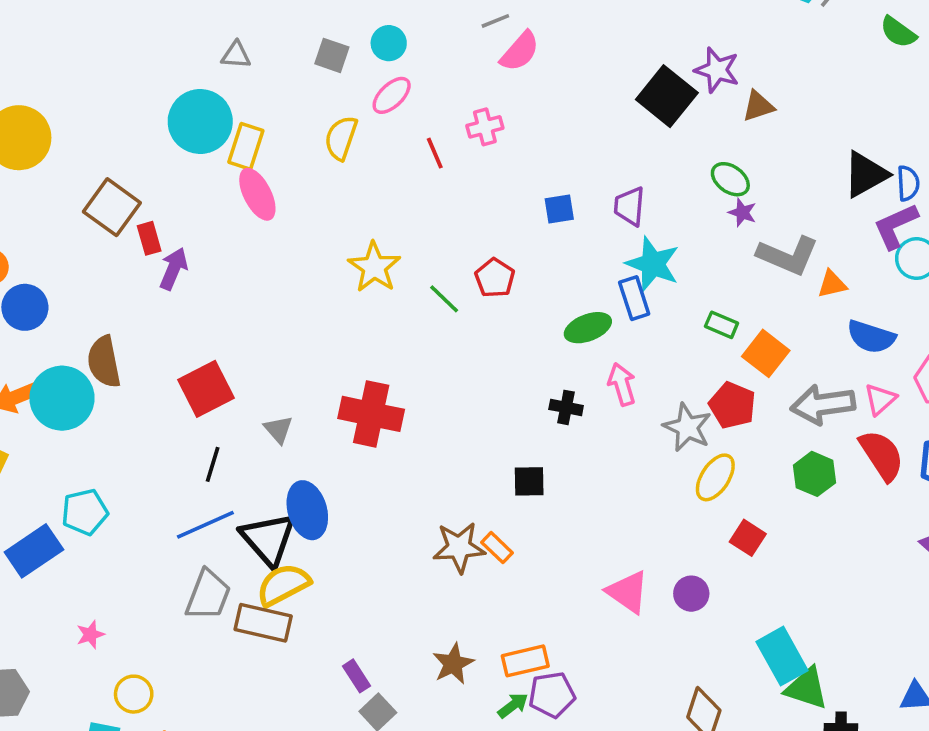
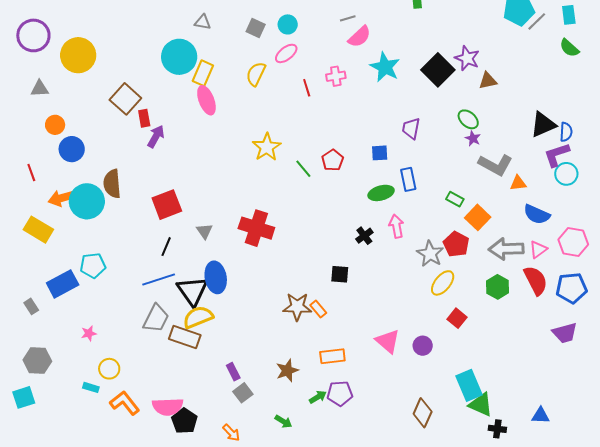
blue square: (559, 209) -> (380, 153), moved
cyan star: (653, 264) -> (385, 67), moved
black cross: (566, 407) -> (364, 236), turned 36
orange rectangle: (525, 661) -> (332, 356), moved

